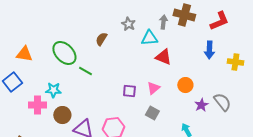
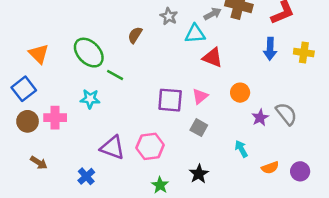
gray arrow: (163, 22) -> (213, 14), turned 56
orange triangle: (24, 54) -> (39, 54), turned 36
yellow cross: (235, 62) -> (304, 53), moved
cyan star: (53, 90) -> (90, 99), moved
purple square: (129, 91) -> (170, 100), size x1.5
brown circle: (62, 115) -> (28, 121), moved

